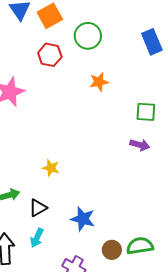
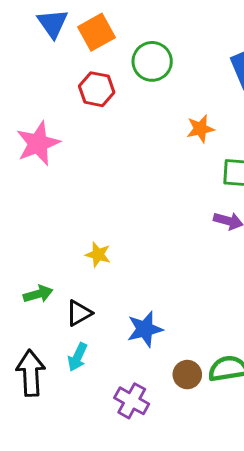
orange star: (99, 82) -> (200, 129), moved
blue star: (83, 219) -> (145, 329), turned -30

